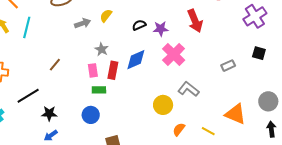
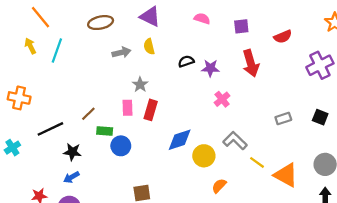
yellow semicircle: (106, 16) -> (149, 47), turned -56
black square: (259, 53) -> (320, 117), moved
pink cross: (174, 54) -> (222, 99), size x0.6
blue diamond: (136, 60) -> (180, 140), moved
brown line: (55, 65) -> (88, 114), moved
green rectangle: (99, 90) -> (105, 131), moved
blue circle: (91, 115) -> (121, 146), moved
yellow line: (208, 131) -> (257, 162), moved

